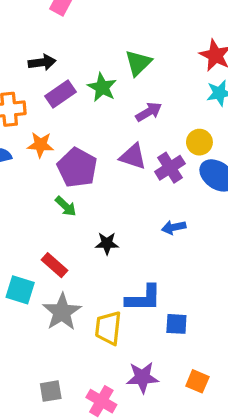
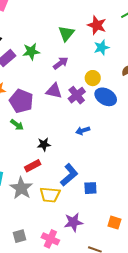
green triangle: (138, 63) -> (66, 33), moved
green star: (102, 87) -> (31, 51), turned -30
red rectangle: (54, 265) -> (33, 166), moved, turned -63
blue L-shape: (143, 298) -> (69, 175), turned -35
yellow trapezoid: (108, 328) -> (50, 195), turned -85
orange square: (197, 381) -> (114, 223), moved

